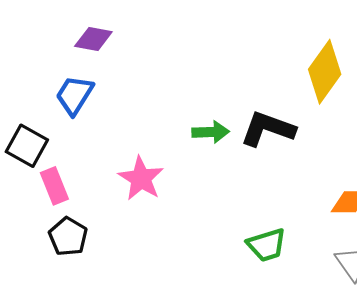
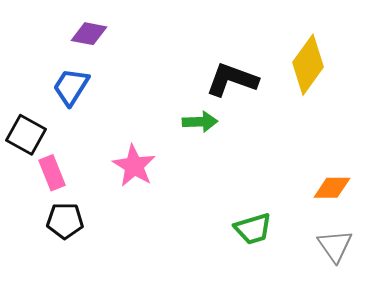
black L-shape: (268, 129) -> (232, 80), moved
black pentagon: (68, 237) -> (65, 221), turned -30

